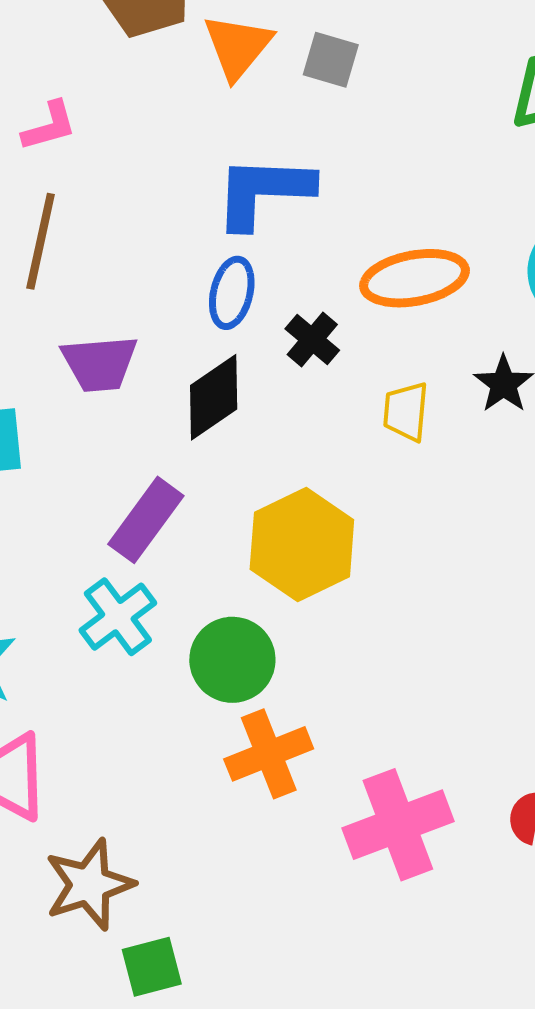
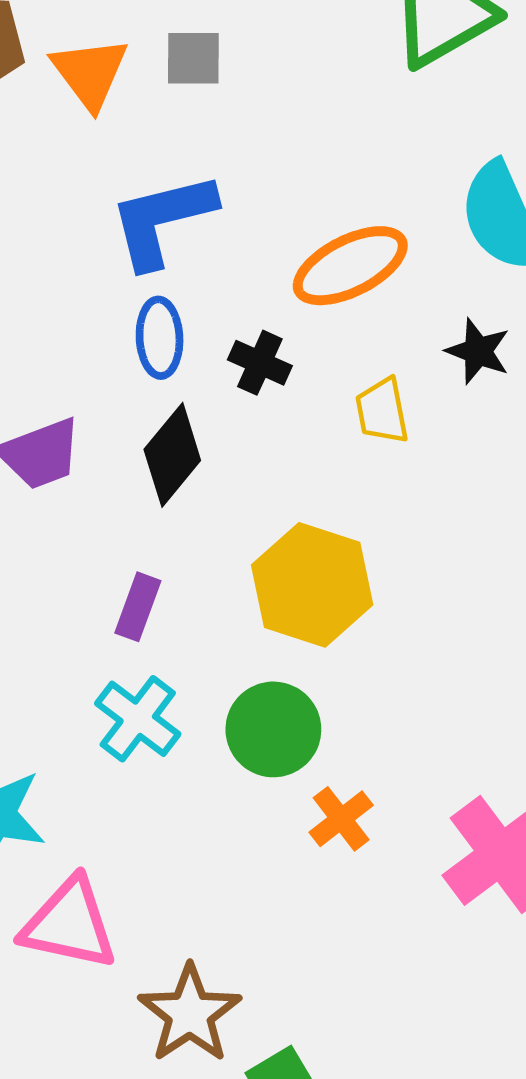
purple rectangle: (146, 520) -> (138, 607), size x0.7
orange cross: (269, 754) -> (341, 819), size x0.7

